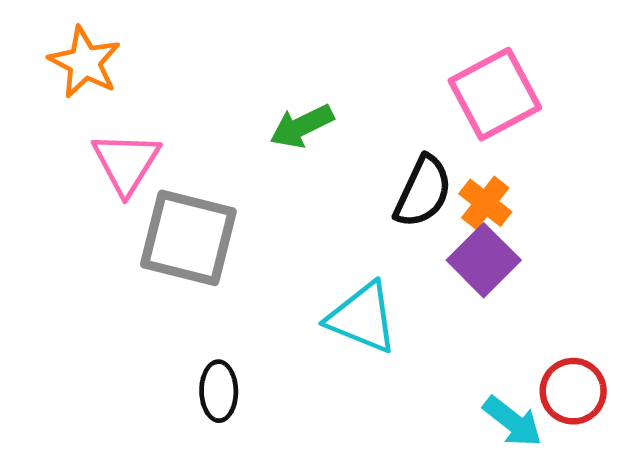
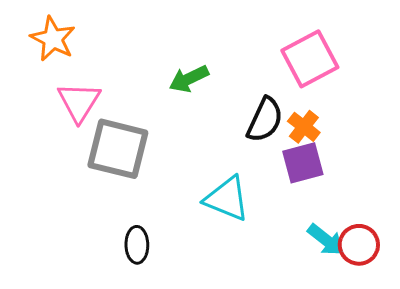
purple square: (484, 260) -> (303, 163), turned 30
cyan arrow: (512, 421) -> (326, 240), moved

